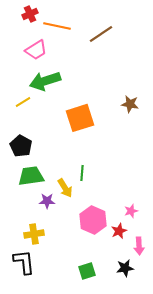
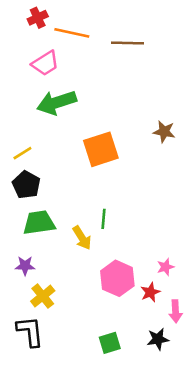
brown line: (101, 34) -> (127, 43), turned 35
yellow line: (23, 102) -> (22, 153), moved
purple star: (47, 201) -> (25, 266), moved
yellow cross: (34, 234) -> (43, 296), turned -30

